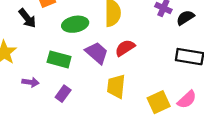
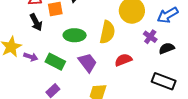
red semicircle: (125, 48) -> (123, 60), moved
purple arrow: (30, 82) -> (31, 57), moved

